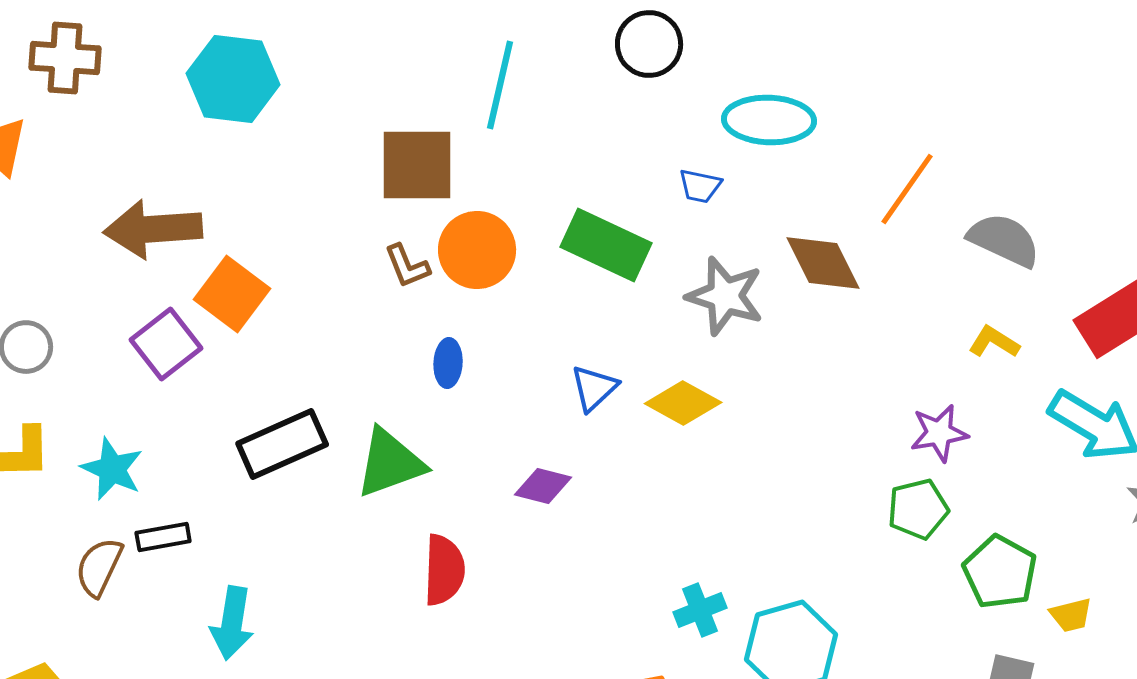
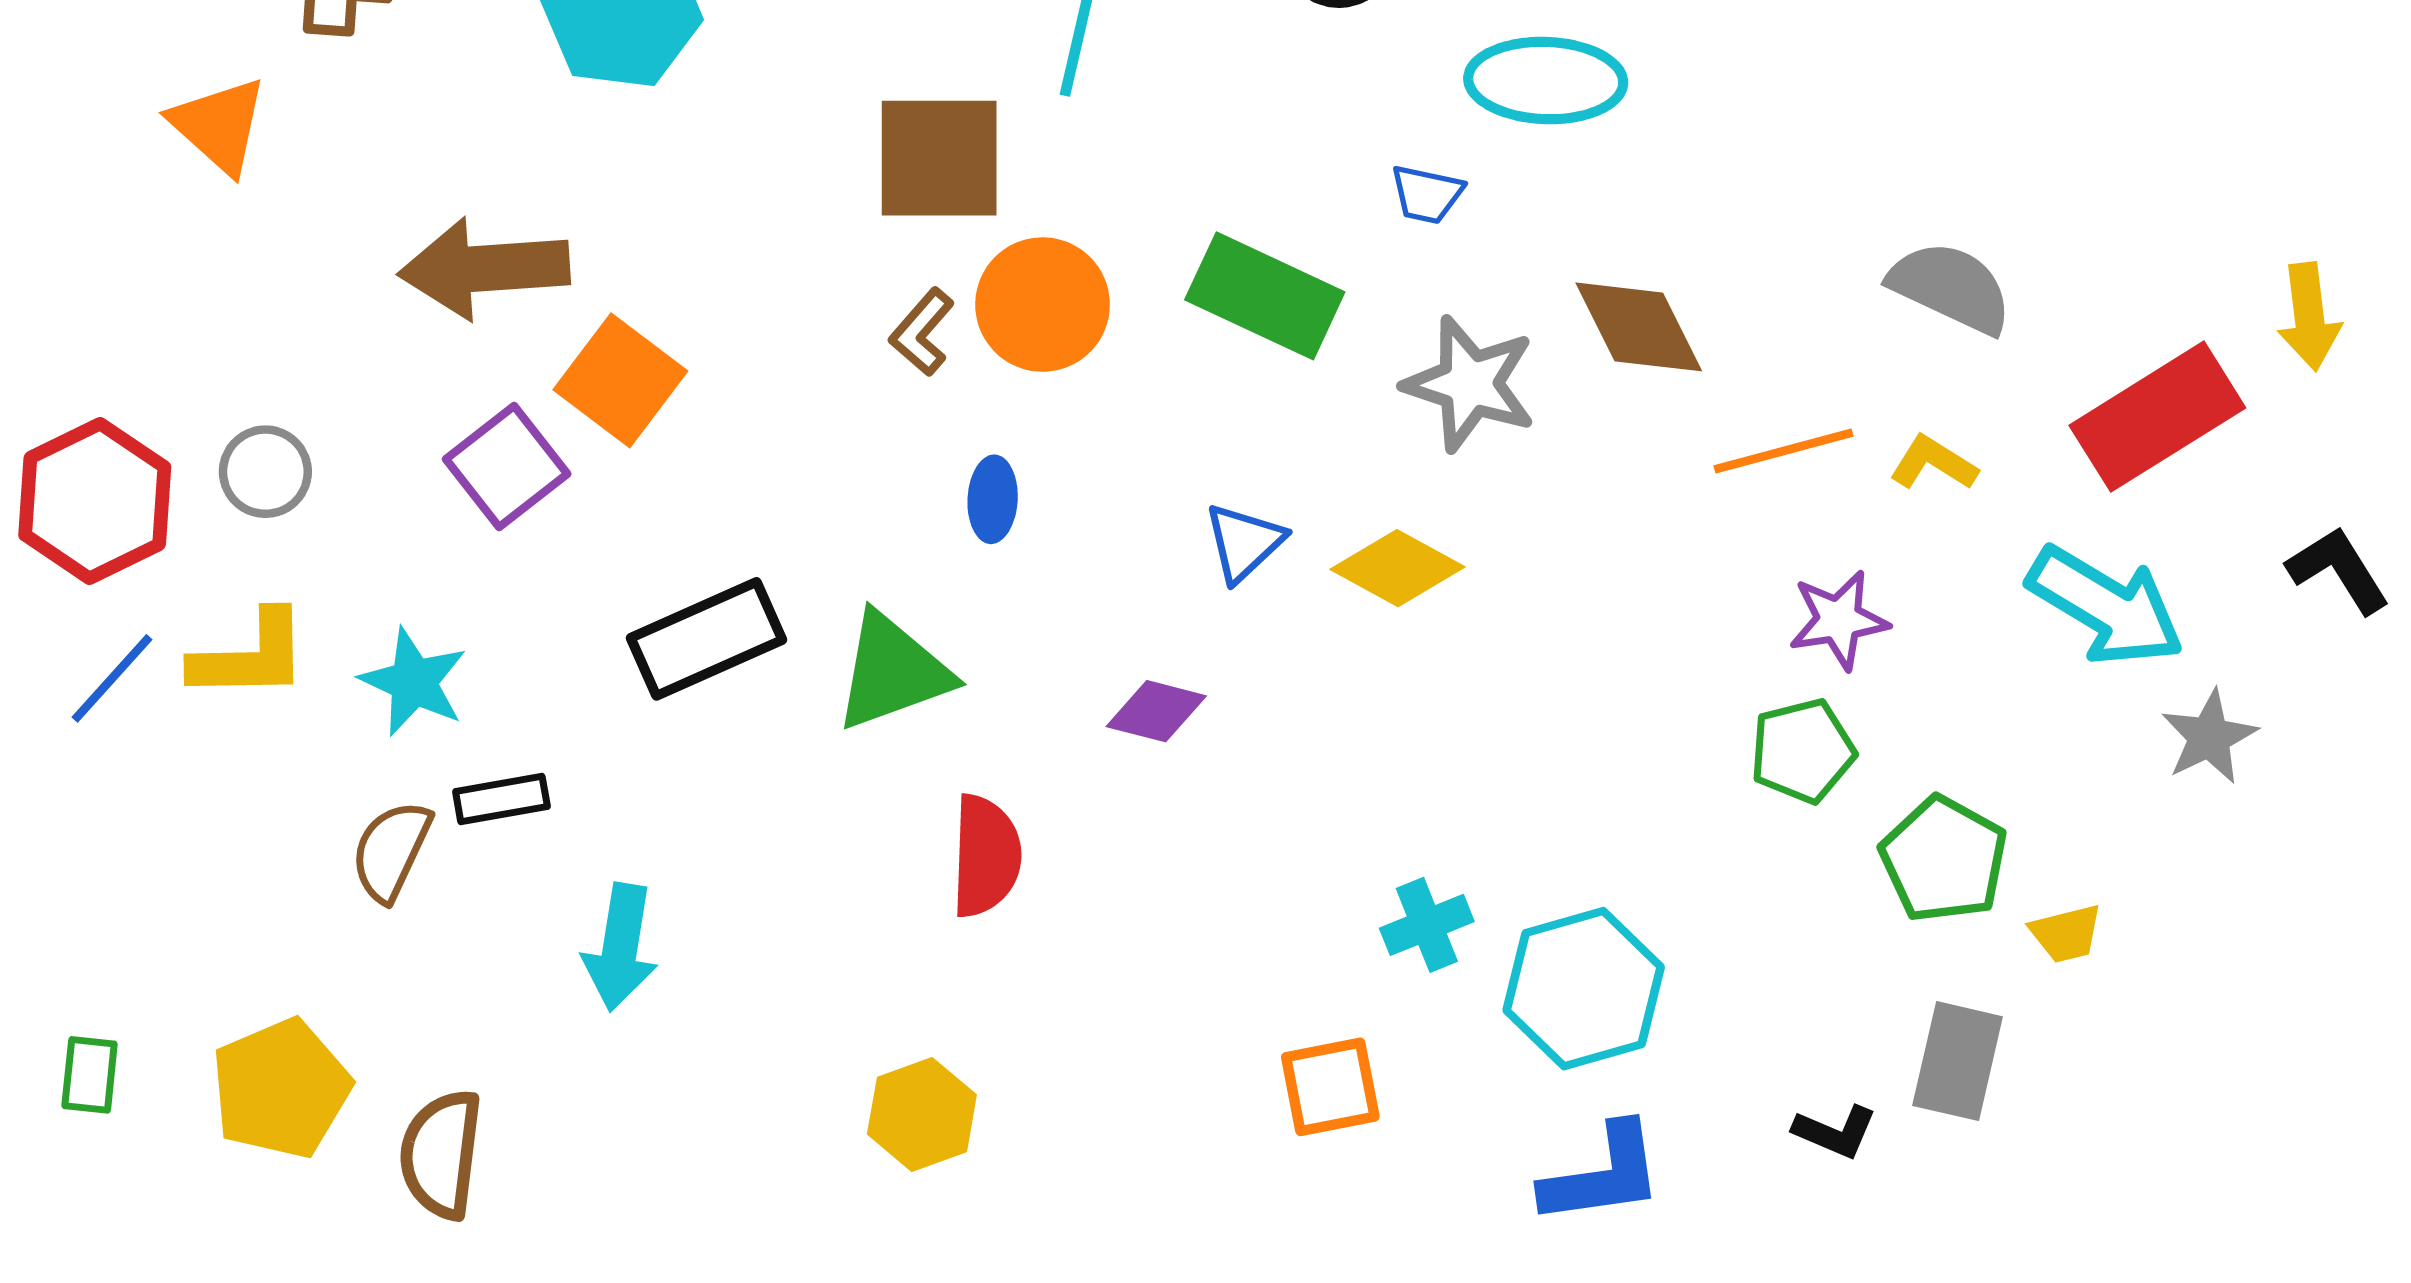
orange line: (907, 189) -> (1784, 451), moved, turned 40
brown L-shape: (407, 266) -> (922, 332), turned 63

